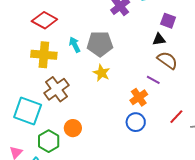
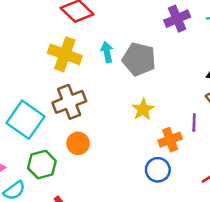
yellow star: (101, 73) -> (143, 109), moved
purple line: (153, 80) -> (194, 122), turned 48
orange circle: (73, 128) -> (78, 143), moved

